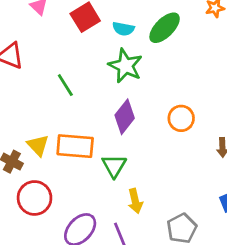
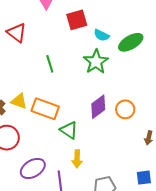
purple diamond: (125, 117) -> (98, 107), moved
yellow triangle: (38, 145) -> (19, 101), turned -42
green triangle: (114, 166) -> (69, 130), turned -42

